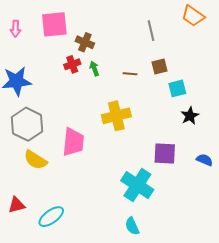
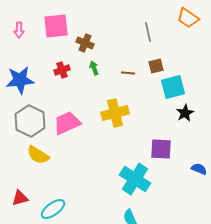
red cross: (72, 64) -> (62, 70), moved
cyan square: (177, 88) -> (173, 87), size x1.4
pink trapezoid: (73, 142) -> (67, 123), moved, turned -120
blue semicircle: (205, 160) -> (199, 169), moved

